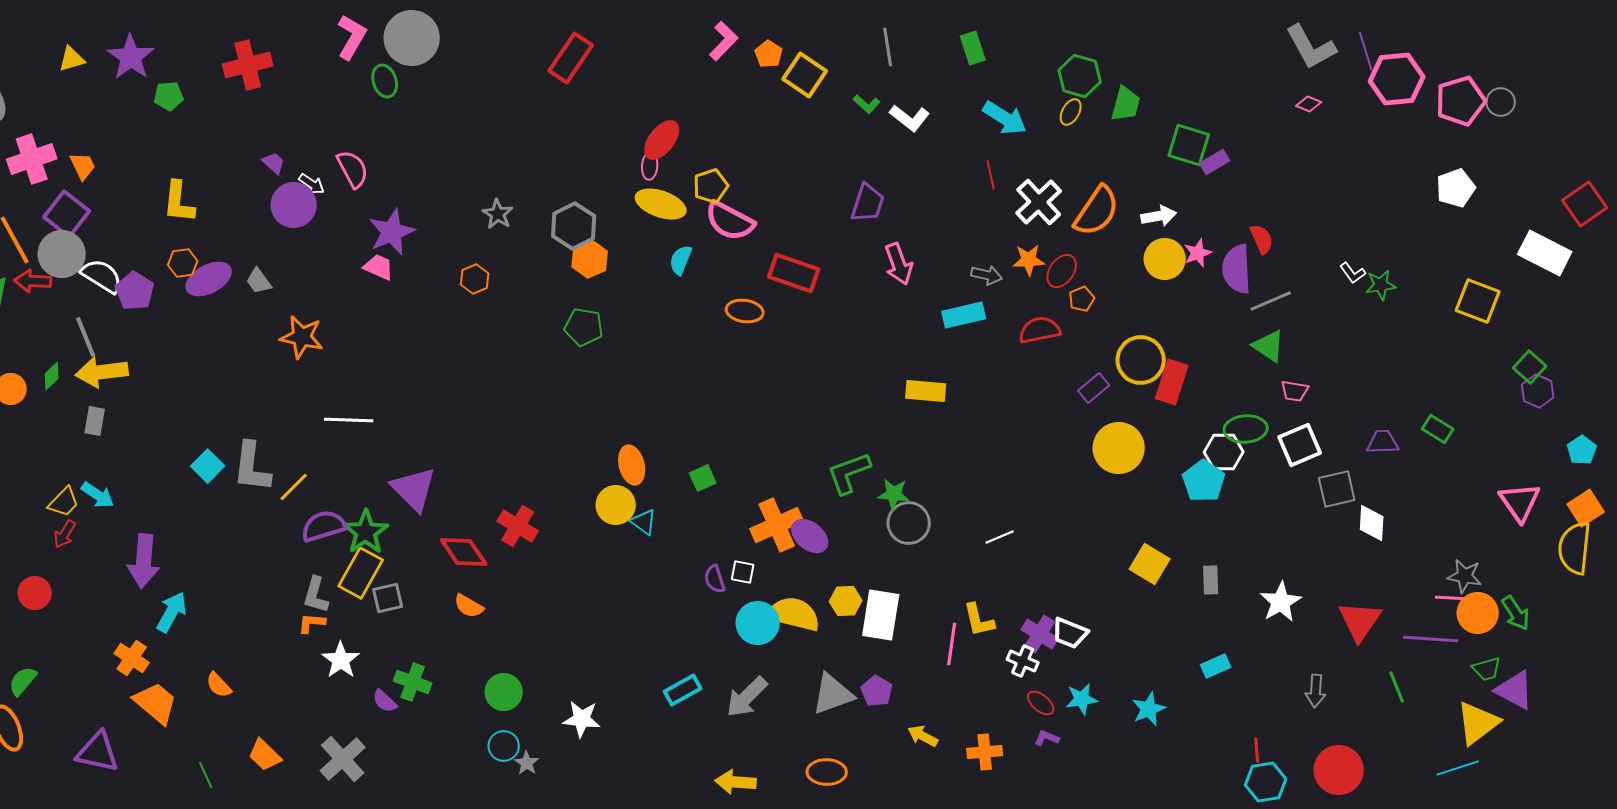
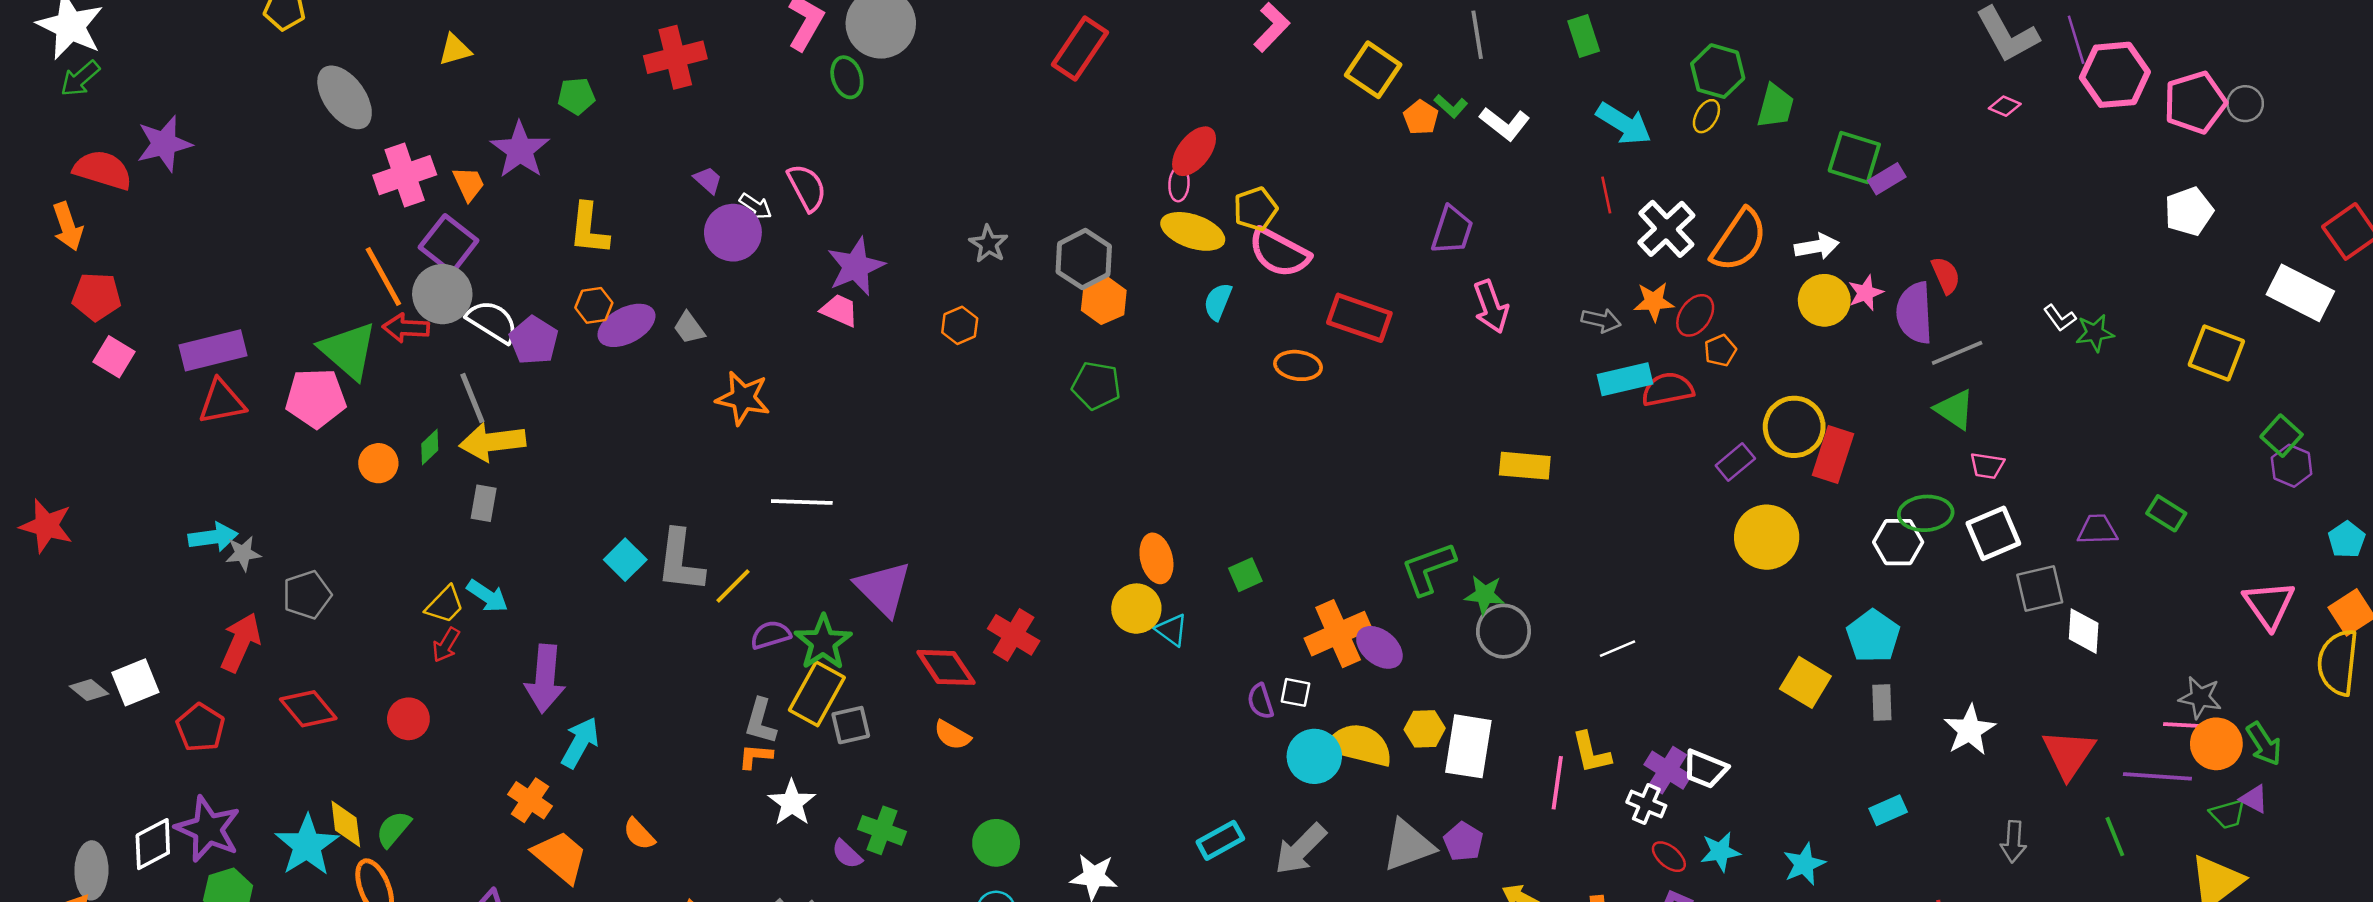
orange pentagon: (769, 54) -> (1421, 117), moved
purple star: (131, 57) -> (520, 150), moved
cyan rectangle: (964, 315) -> (1625, 379), moved
cyan pentagon: (1204, 481) -> (1873, 636), moved
purple semicircle: (324, 526) -> (771, 635), size x0.7
purple triangle: (1515, 690) -> (2254, 799), moved, size x0.6

